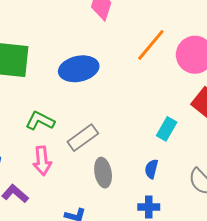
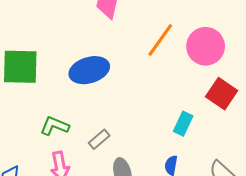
gray rectangle: (83, 138) -> (99, 139), size x0.7

